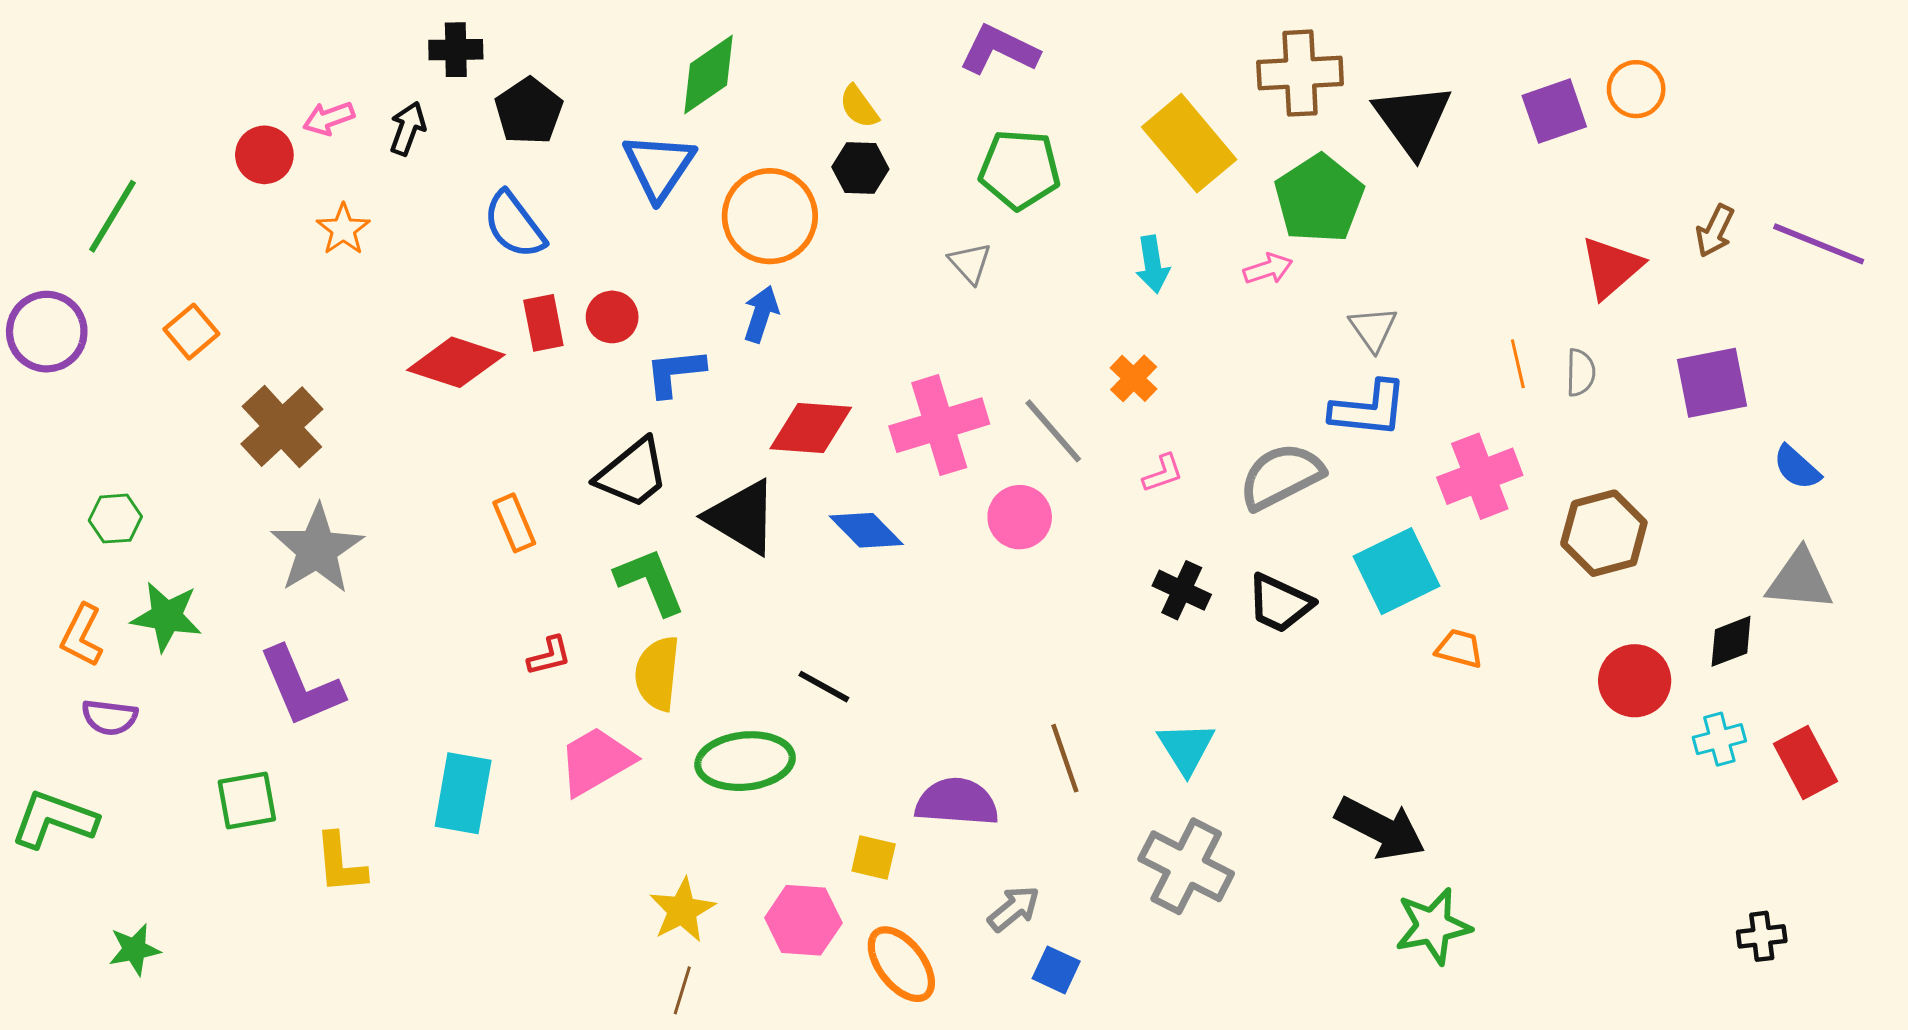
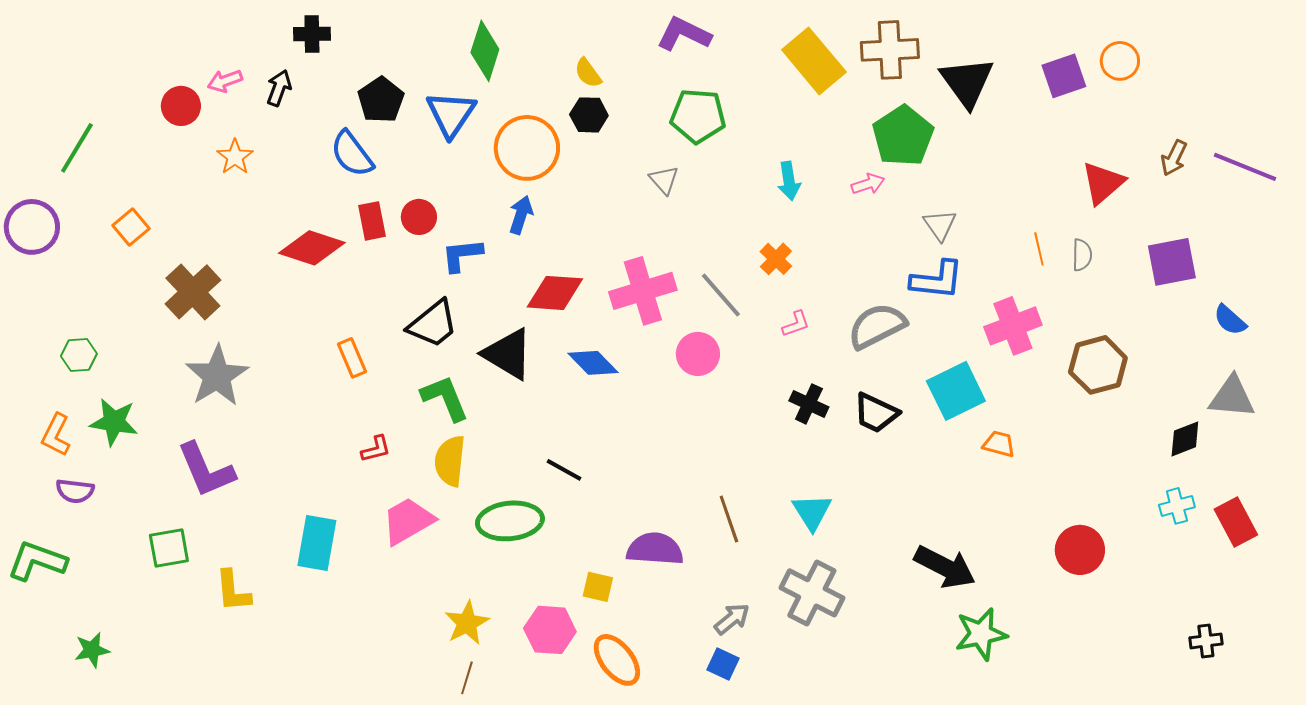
green diamond: (708, 74) -> (485, 51), turned -38
black pentagon: (529, 111) -> (381, 100), moved
yellow rectangle: (1189, 143) -> (814, 61), moved
red circle: (1635, 681) -> (1080, 550), moved
gray arrow: (1014, 909) -> (732, 619), moved

